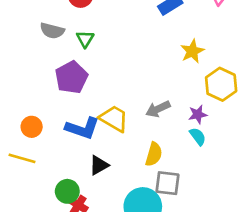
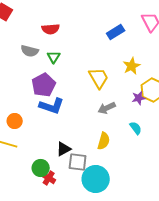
purple star: (198, 114) -> (139, 98), moved
yellow trapezoid: (114, 119) -> (99, 78), moved, turned 30
blue L-shape: (82, 128) -> (52, 106), moved
gray square: (168, 183) -> (78, 162), moved

